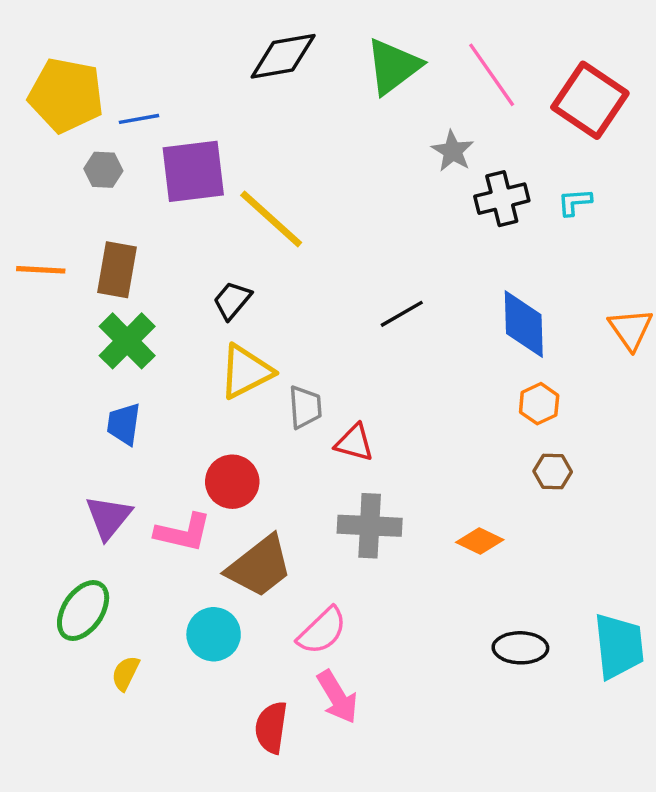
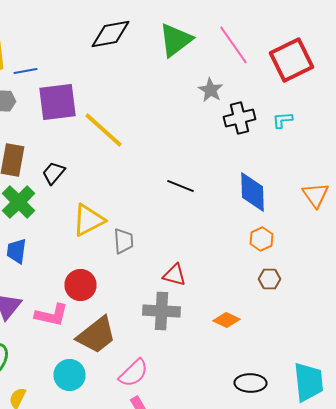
red square: (590, 100) -> (292, 60), turned 30
black trapezoid: (232, 300) -> (54, 173), moved
black line: (402, 314) -> (180, 186), turned 52
red triangle: (354, 443) -> (174, 275), moved

